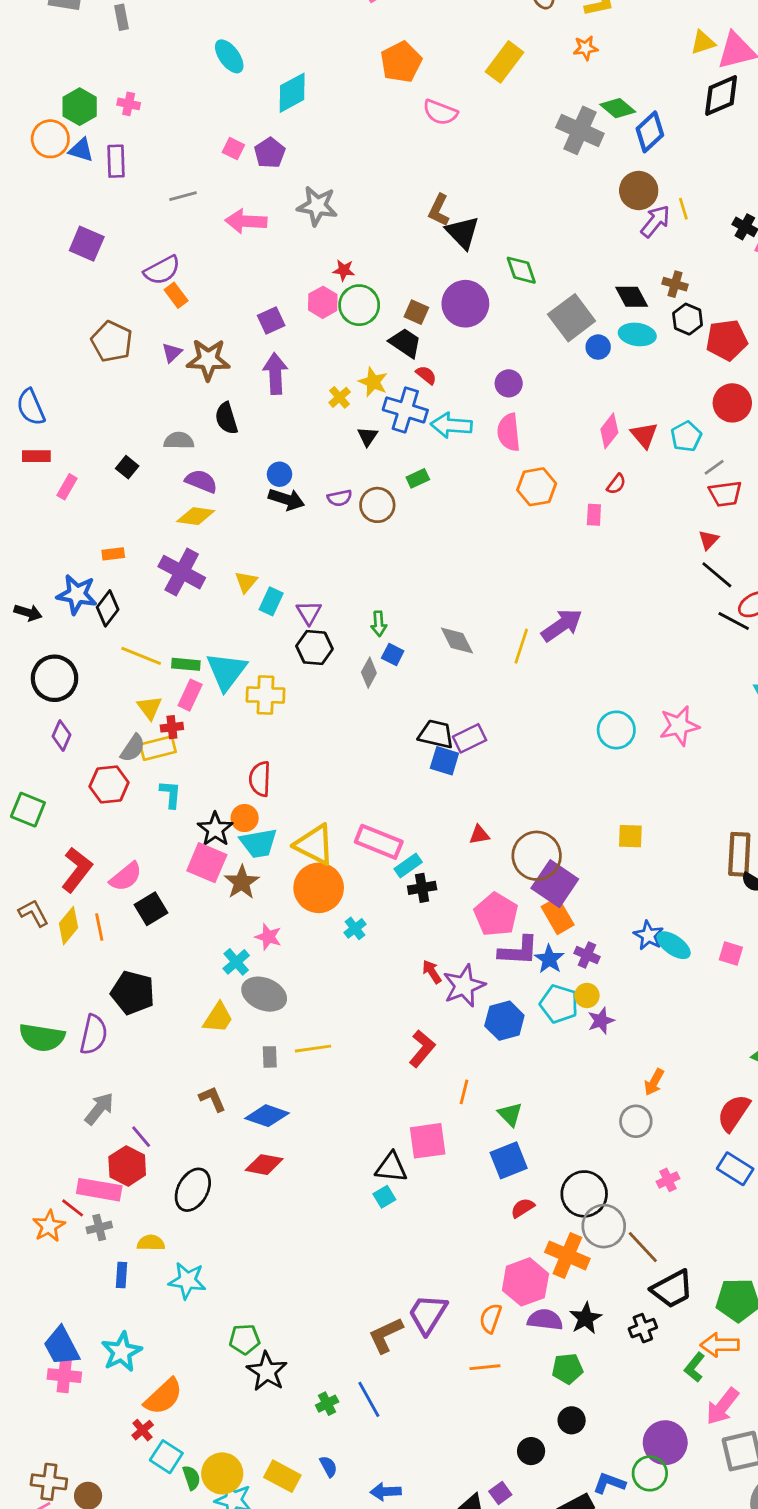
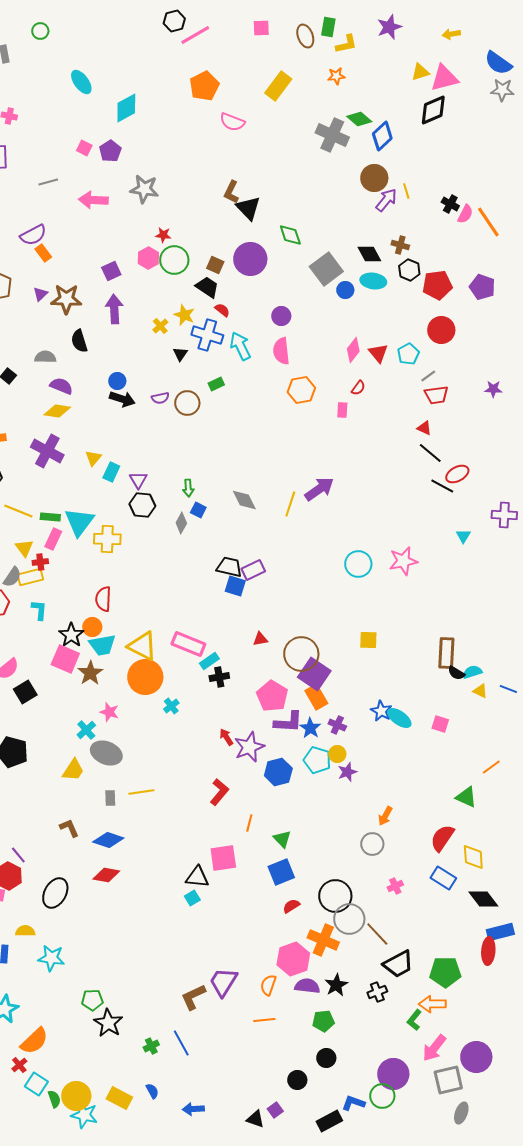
cyan arrow: (451, 425) -> (240, 346), turned 60
red triangle: (709, 540) -> (424, 428), turned -49

